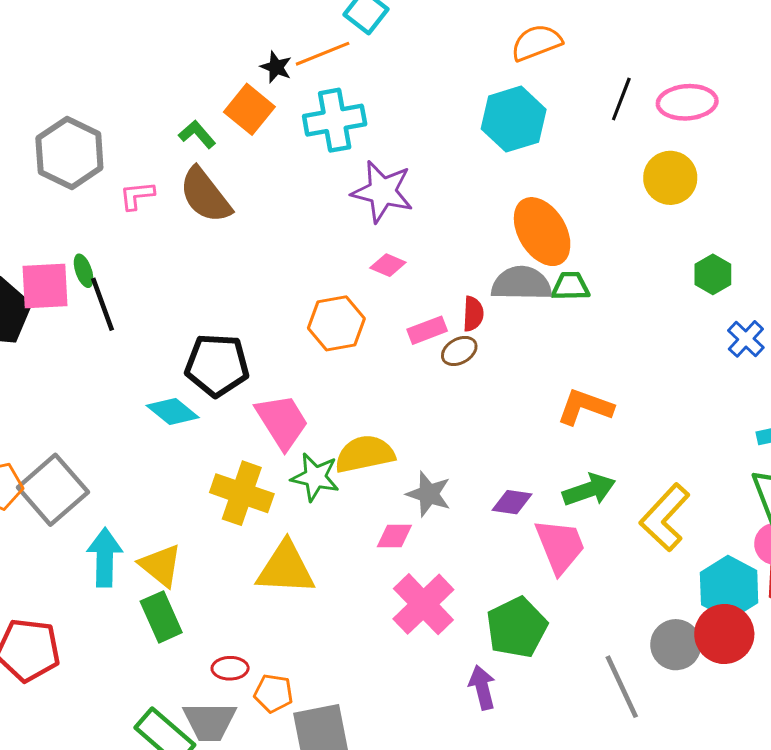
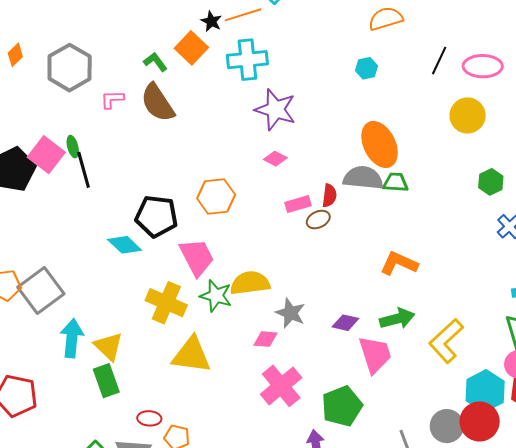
cyan hexagon: (514, 119) -> (367, 68), size x0.5
pink square: (45, 286) -> (46, 155), turned 36
orange hexagon: (336, 323) -> (216, 196), moved

